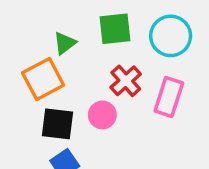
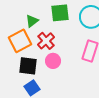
red cross: (126, 81) -> (46, 41), moved

